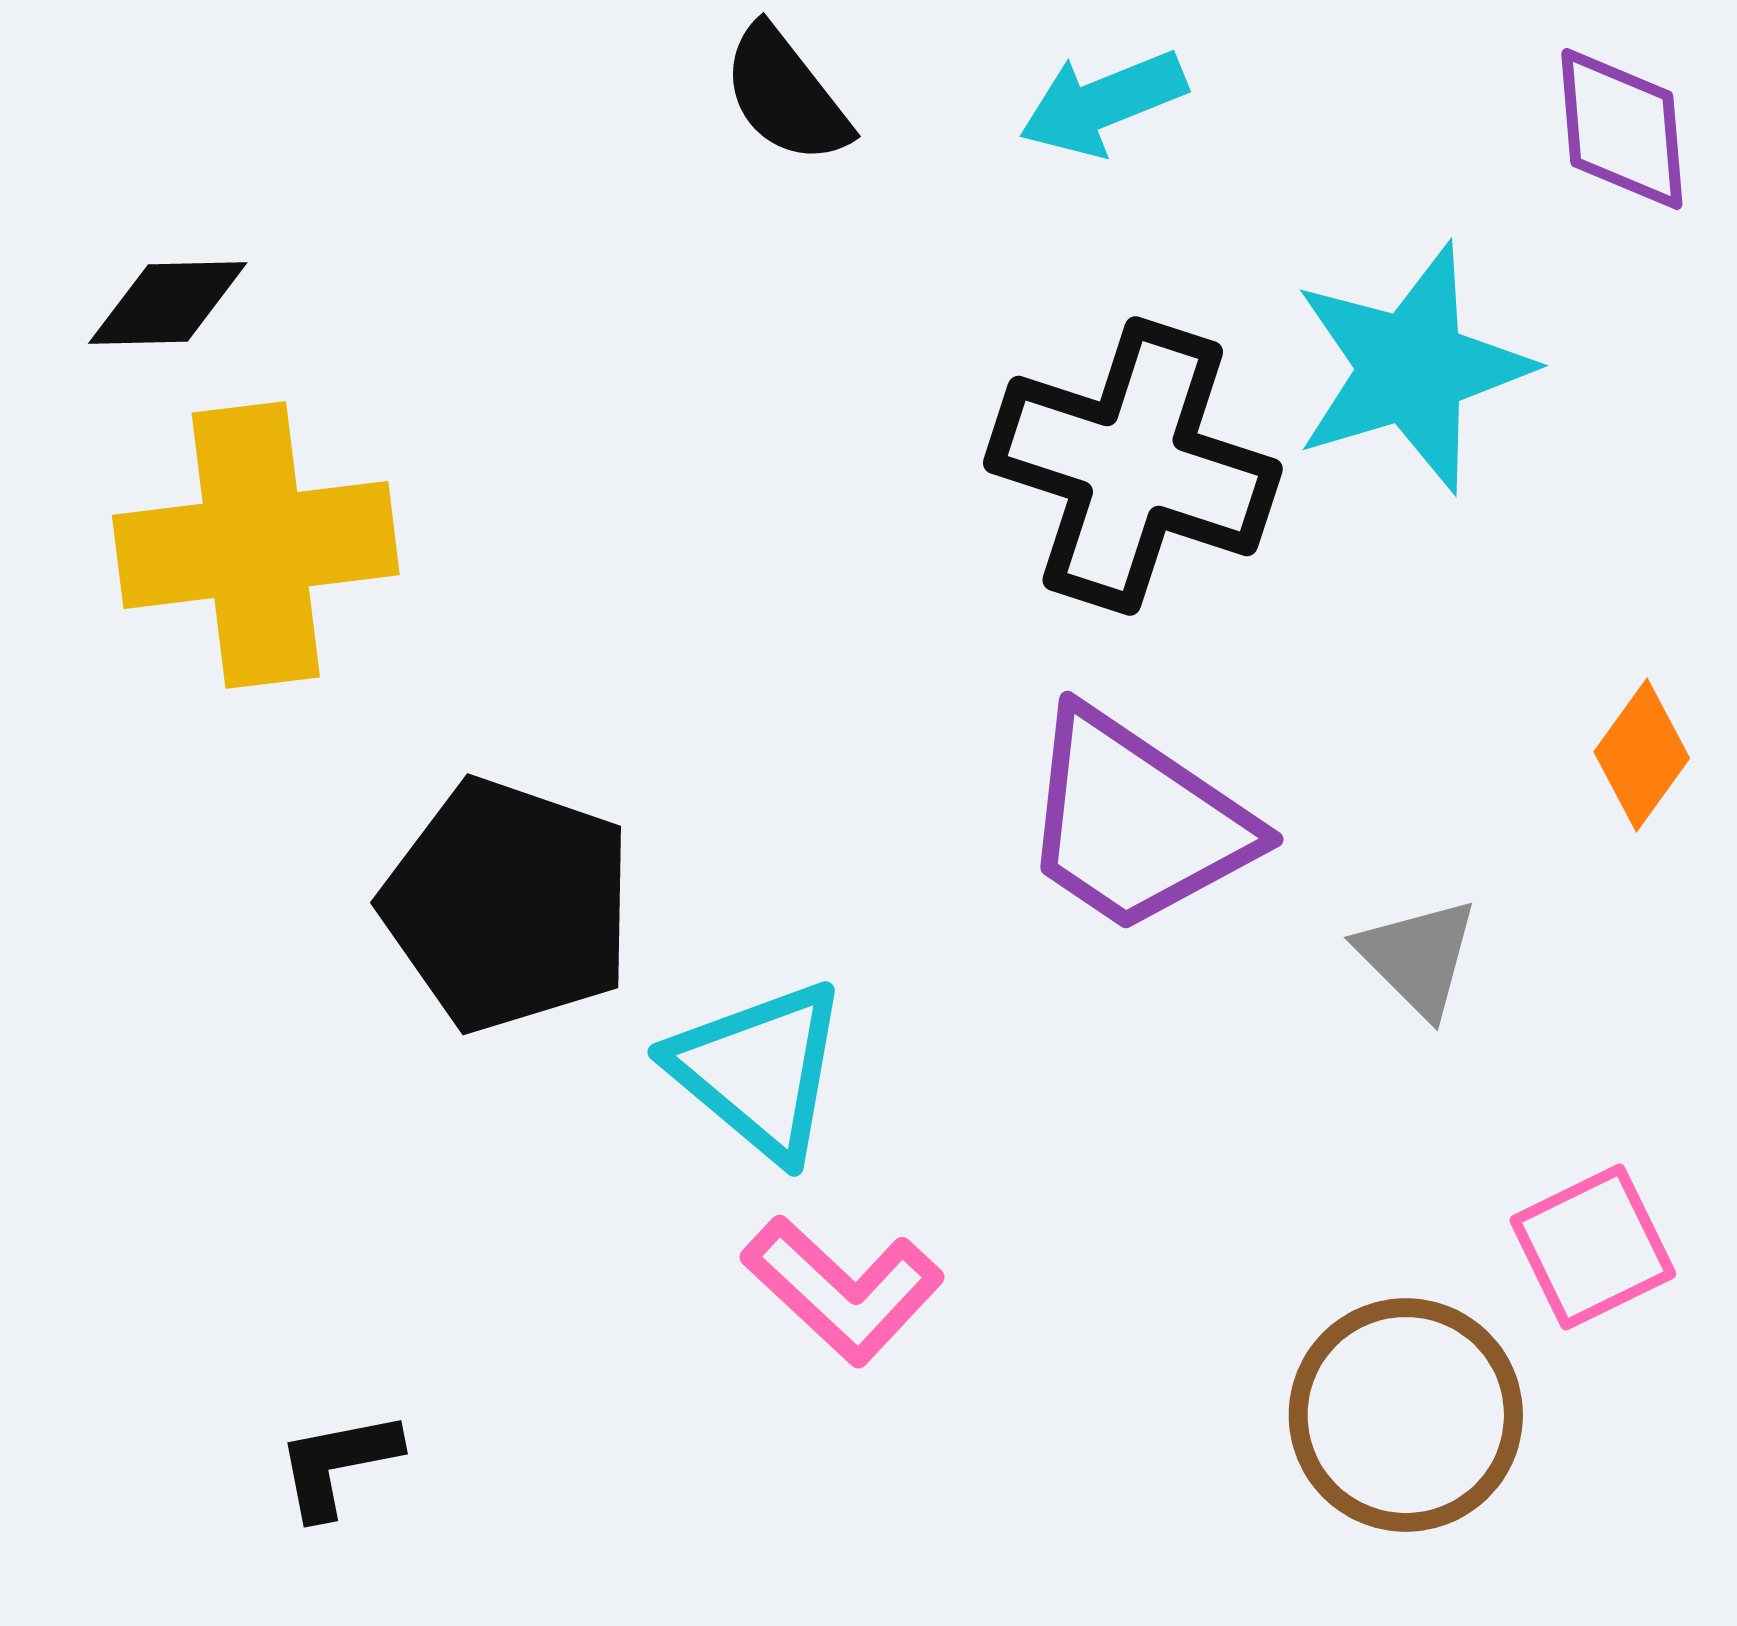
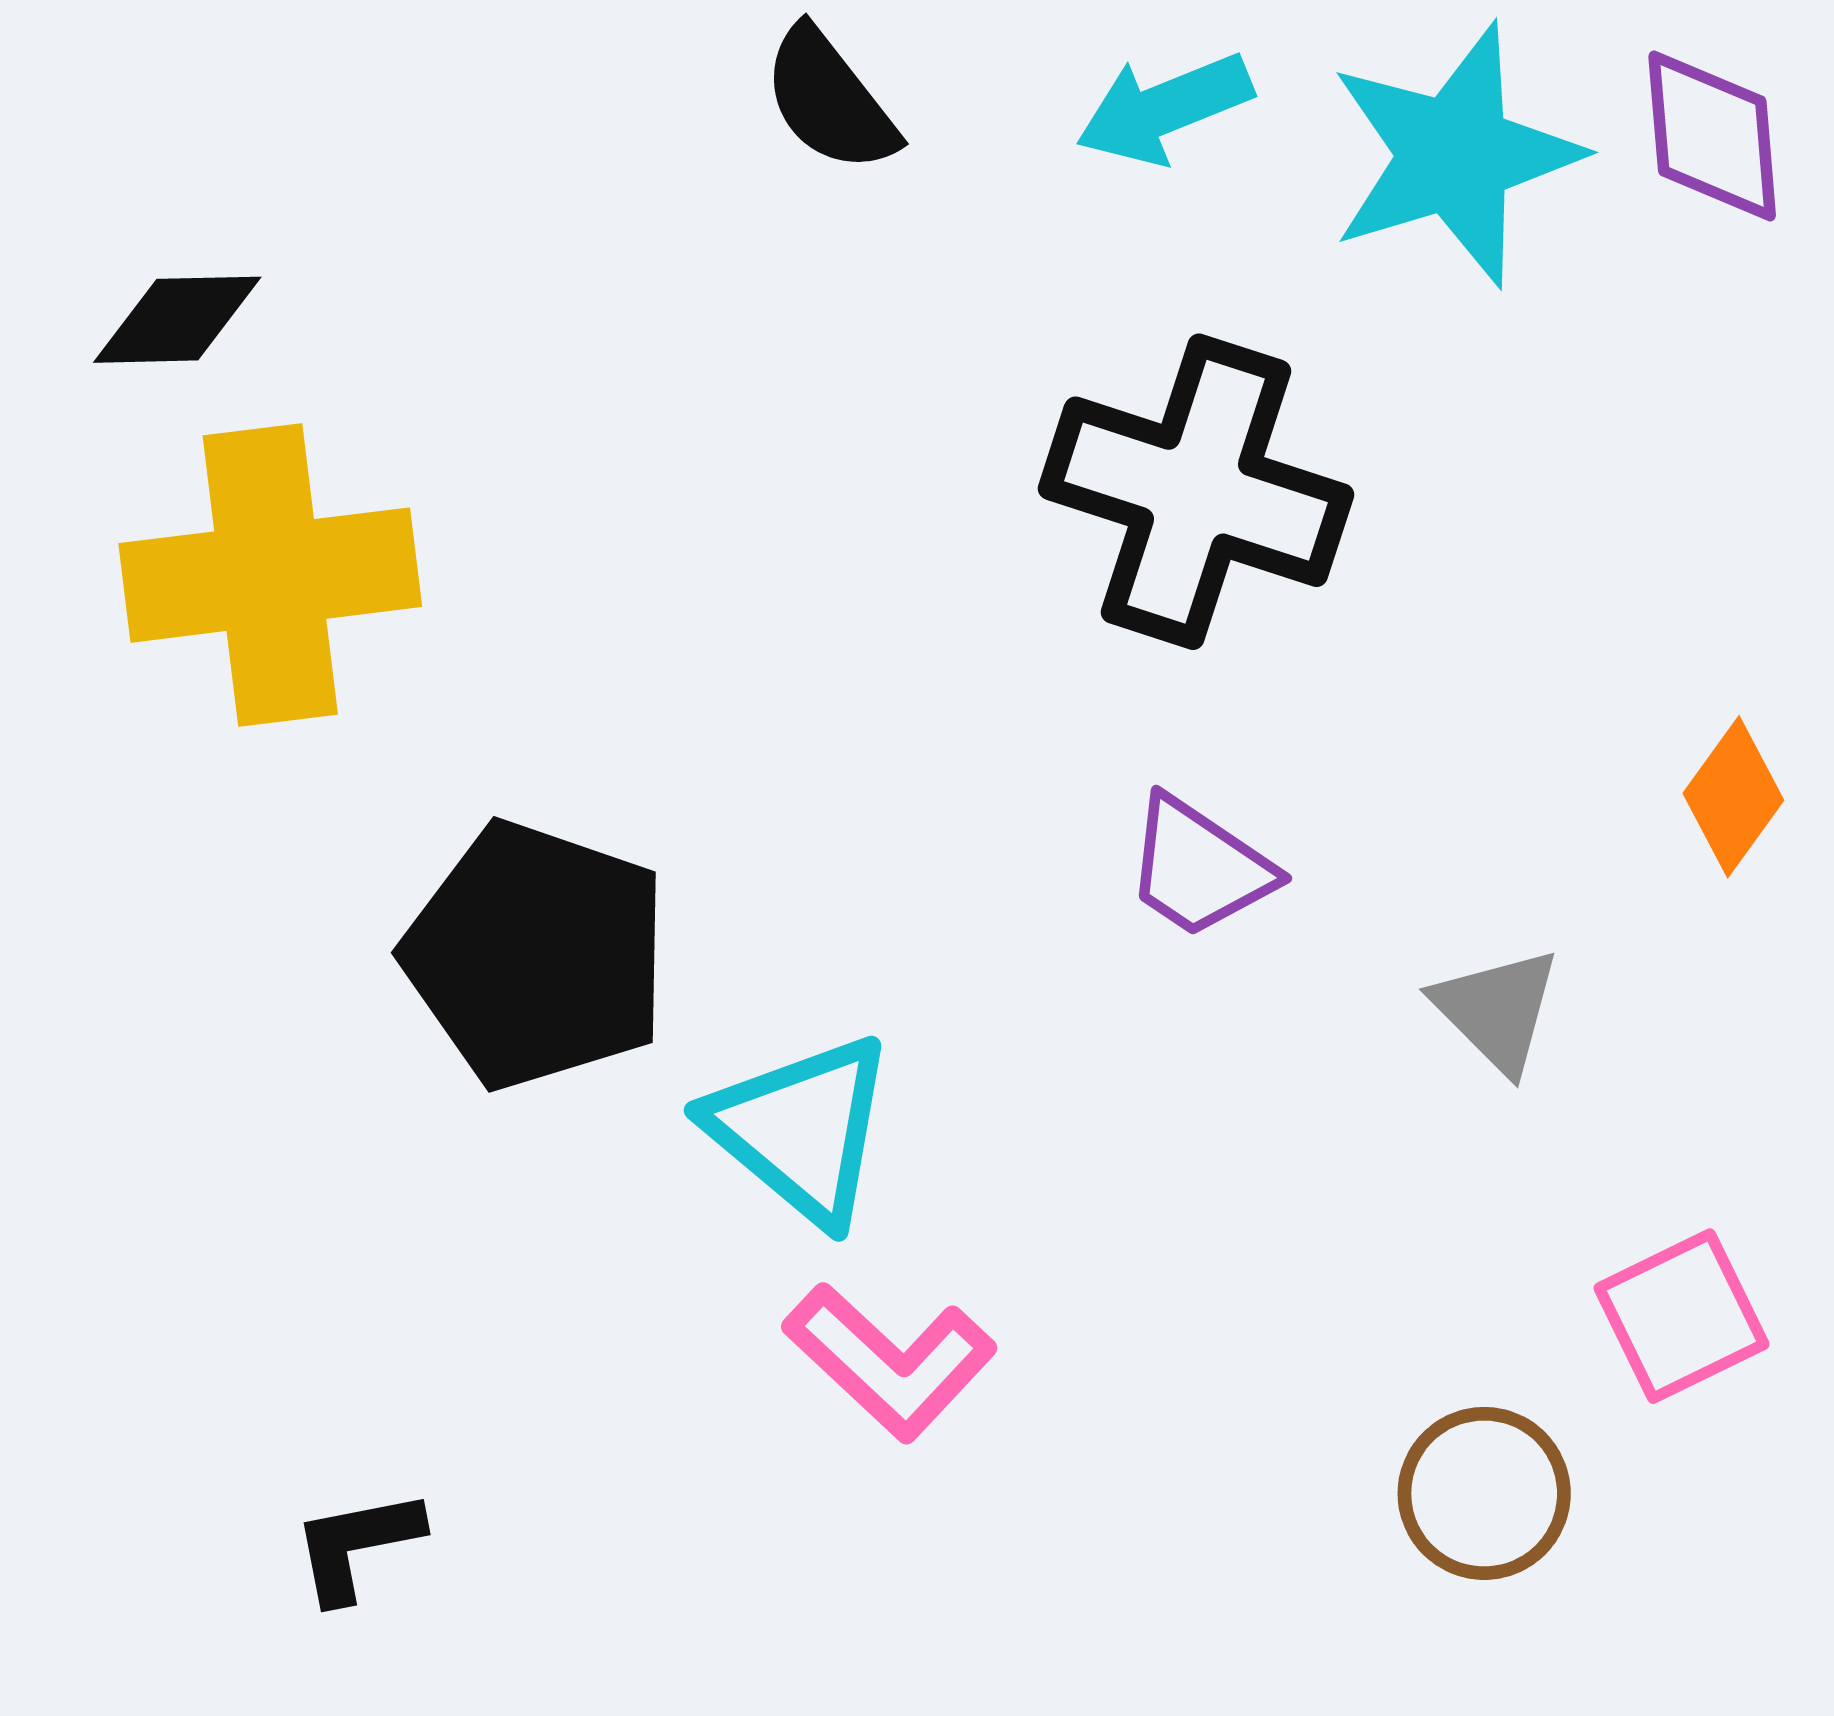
cyan star: (1412, 368) -> (1455, 155), moved
purple trapezoid: (1136, 822) -> (1199, 868), size x0.6
brown circle: (1406, 1415) -> (1484, 1493), size x0.7

